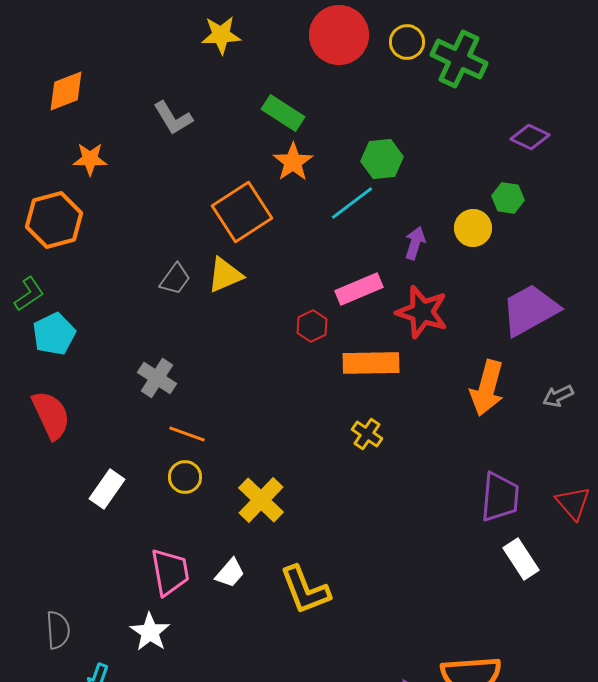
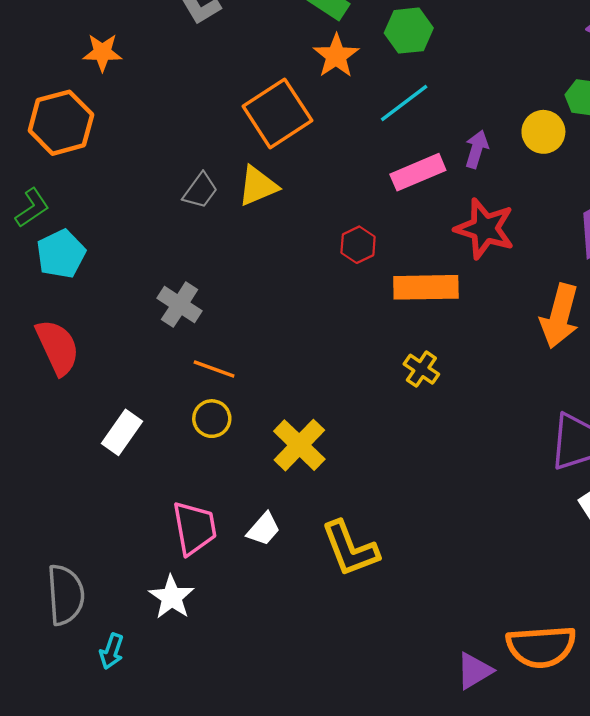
green hexagon: (382, 159) -> (409, 31), moved
pink rectangle: (359, 289) -> (418, 172), moved
gray semicircle: (58, 630) -> (66, 595), size x1.4

